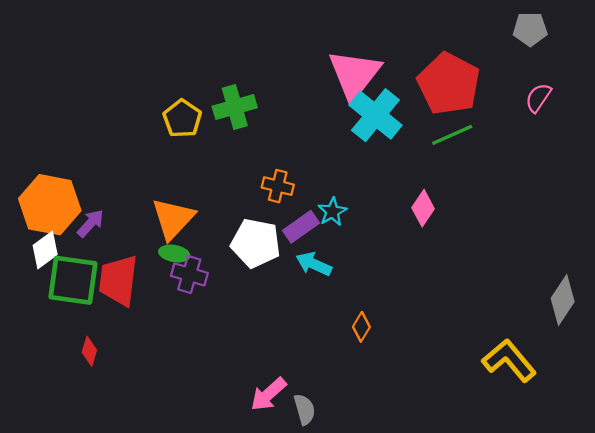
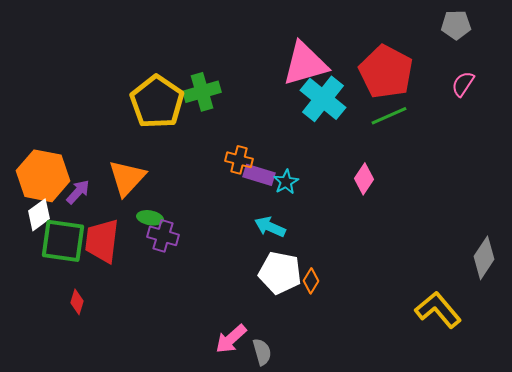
pink triangle: (354, 74) -> (305, 64), turned 36
yellow pentagon: (182, 119) -> (157, 102), size x1.6
orange triangle: (173, 219) -> (127, 178), moved
purple rectangle: (301, 227) -> (259, 175), moved, turned 52
white pentagon: (256, 243) -> (280, 273), moved

